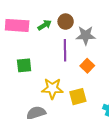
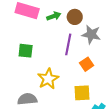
yellow star: (52, 88) -> (48, 79), turned 30
yellow square: (78, 97) -> (82, 93), moved

